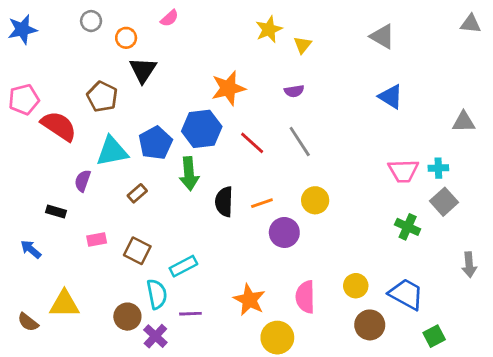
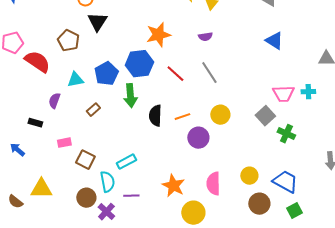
cyan triangle: (112, 151) -> (75, 80), size x0.7
gray square: (444, 202) -> (265, 116), moved
brown square: (137, 251) -> (85, 160), moved
green square: (434, 336) -> (294, 211), moved

